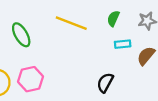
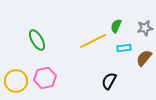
yellow line: (71, 23) -> (93, 41), moved, turned -48

